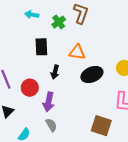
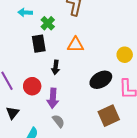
green cross: (59, 22) -> (48, 23), moved
black ellipse: (92, 75) -> (101, 80), moved
brown square: (101, 126) -> (109, 116), turned -35

